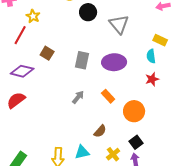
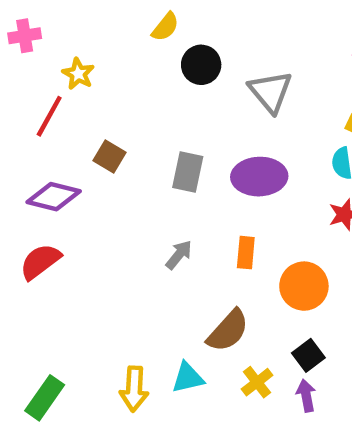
orange rectangle: (108, 96) -> (246, 253), turned 48
brown semicircle: (100, 131) -> (228, 331), size x1.5

